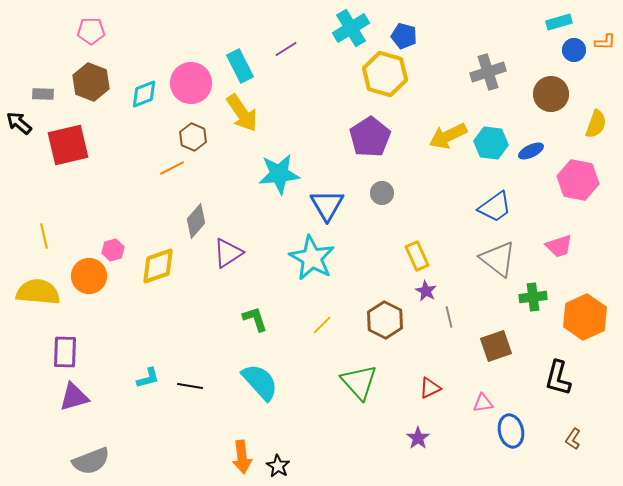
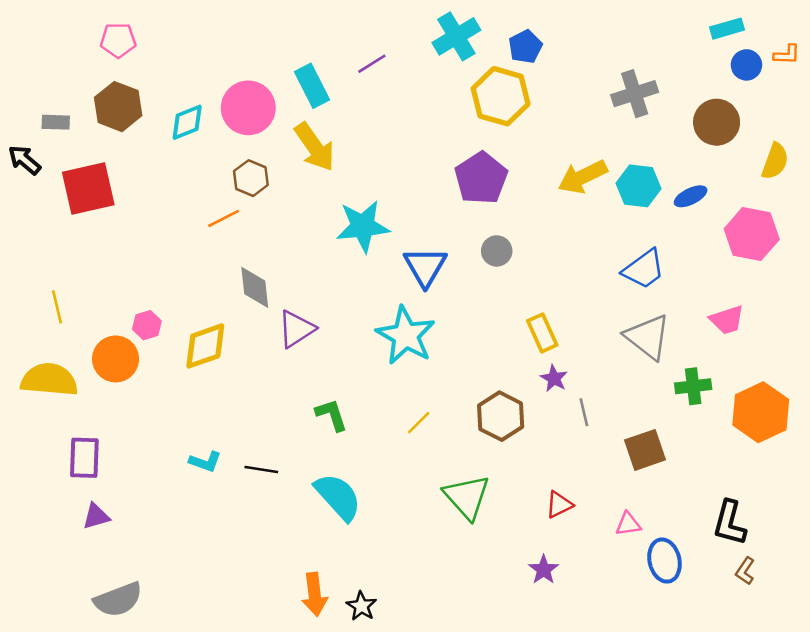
blue pentagon: (404, 36) -> (525, 47), turned 30
gray diamond: (196, 221) -> (255, 287), turned -48
cyan L-shape: (148, 378) -> (205, 462), moved, turned 35
black L-shape: (558, 378) -> (730, 523), moved
black line: (190, 386) -> (261, 469), moved
purple triangle: (74, 397) -> (96, 516), size x0.7

